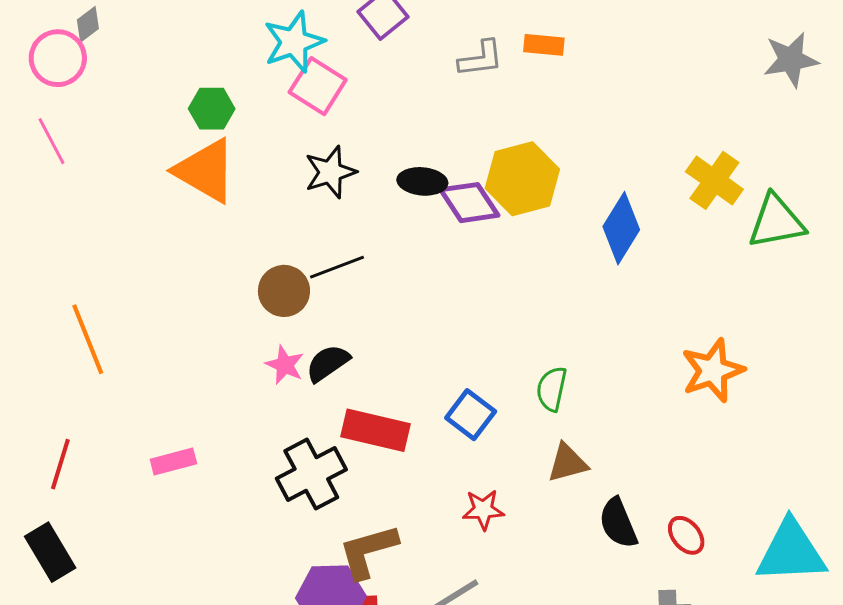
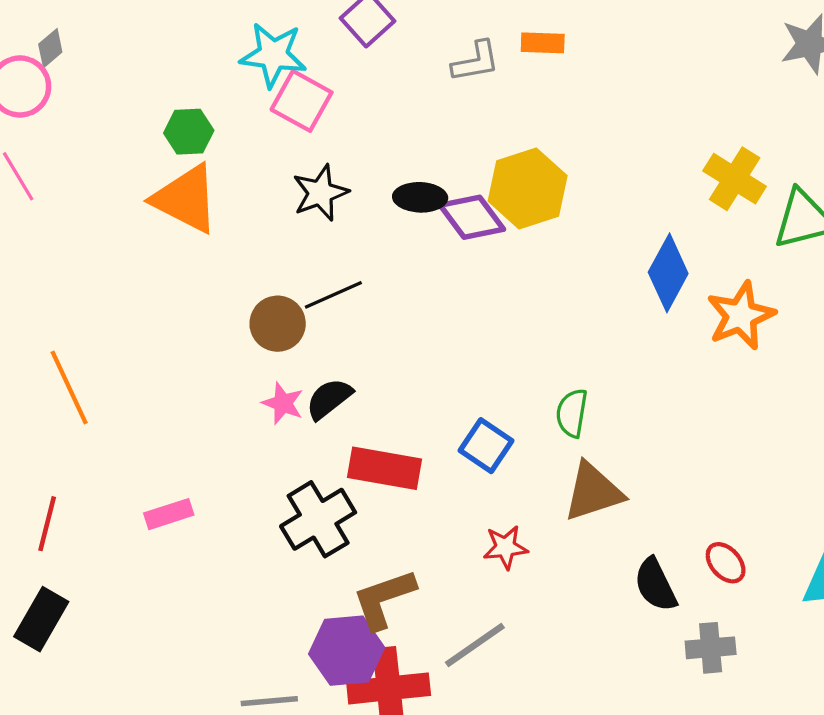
cyan star: (294, 42) -> (273, 55), turned 30
blue diamond: (621, 228) -> (668, 273), moved
orange star: (713, 370) -> (741, 316), moved
brown triangle: (567, 463) -> (593, 492), size x1.4
black semicircle: (618, 523) -> (655, 585), moved
black rectangle: (50, 552) -> (41, 619), turned 64

